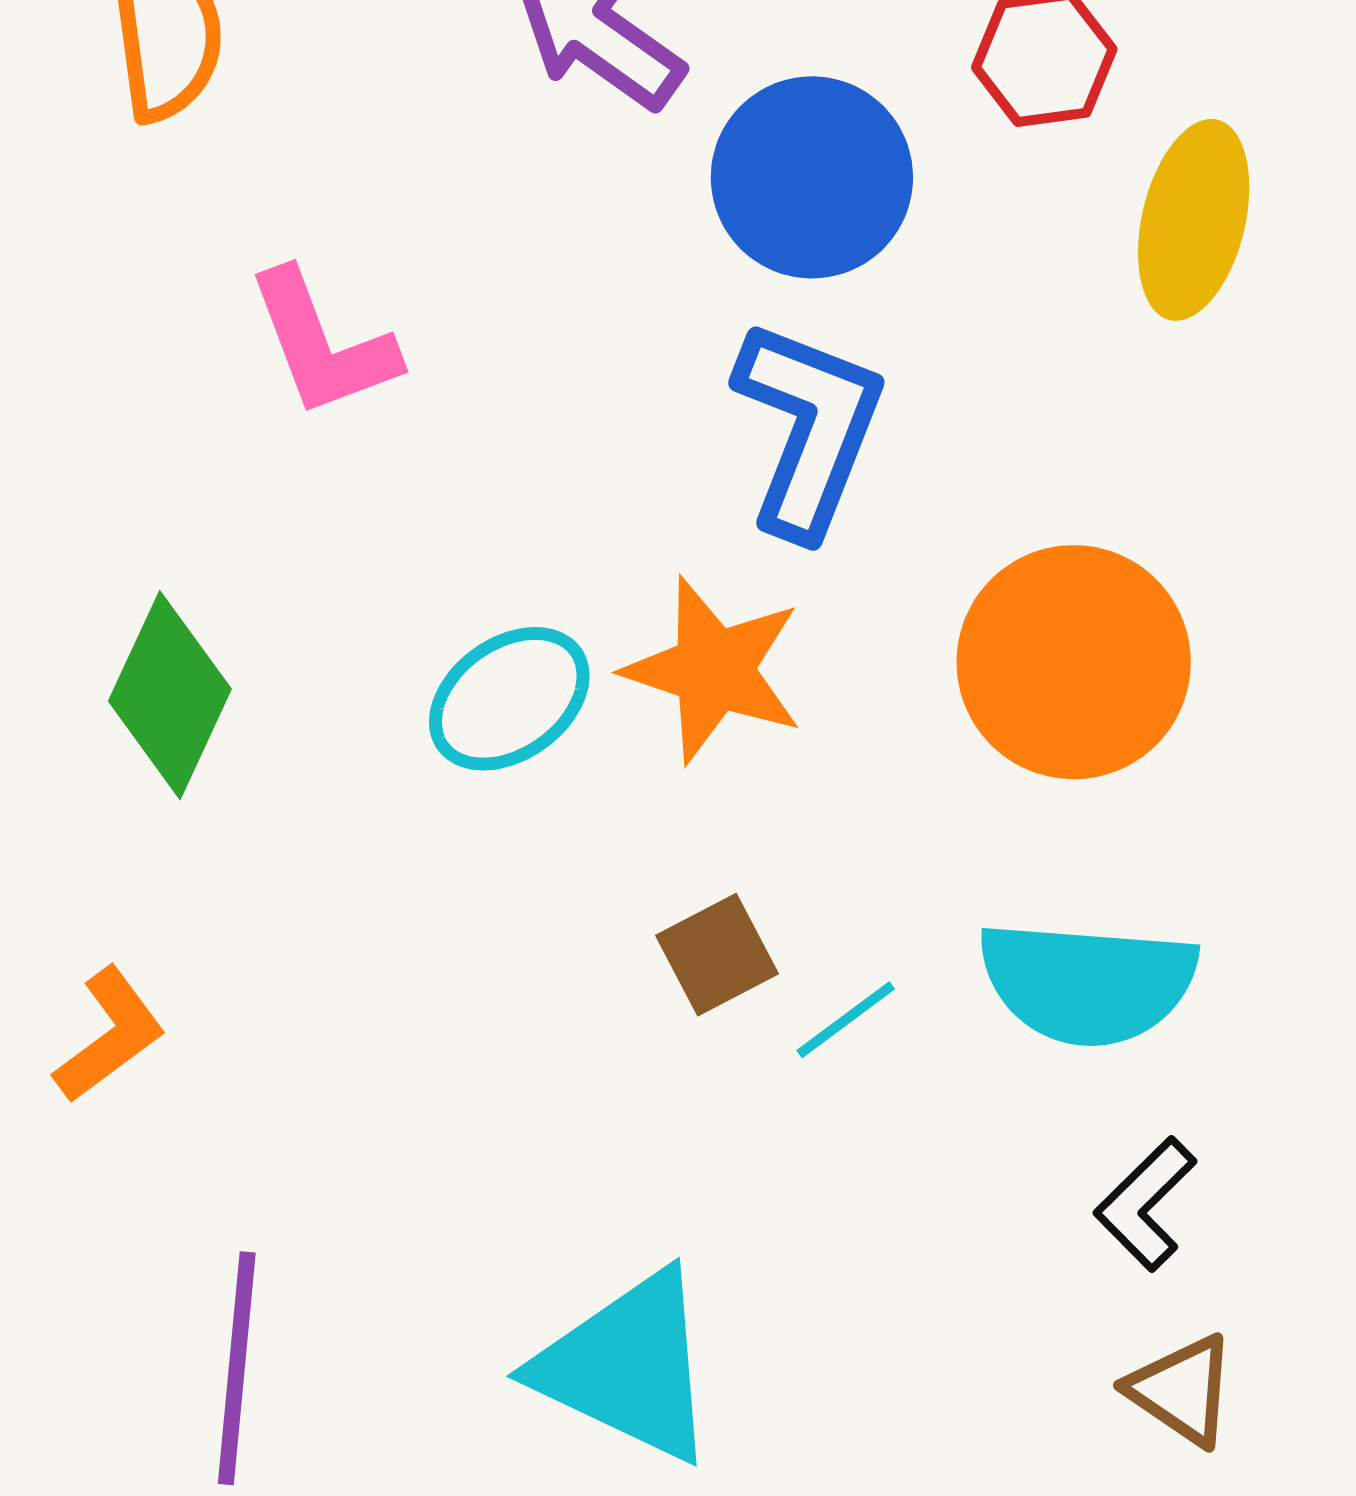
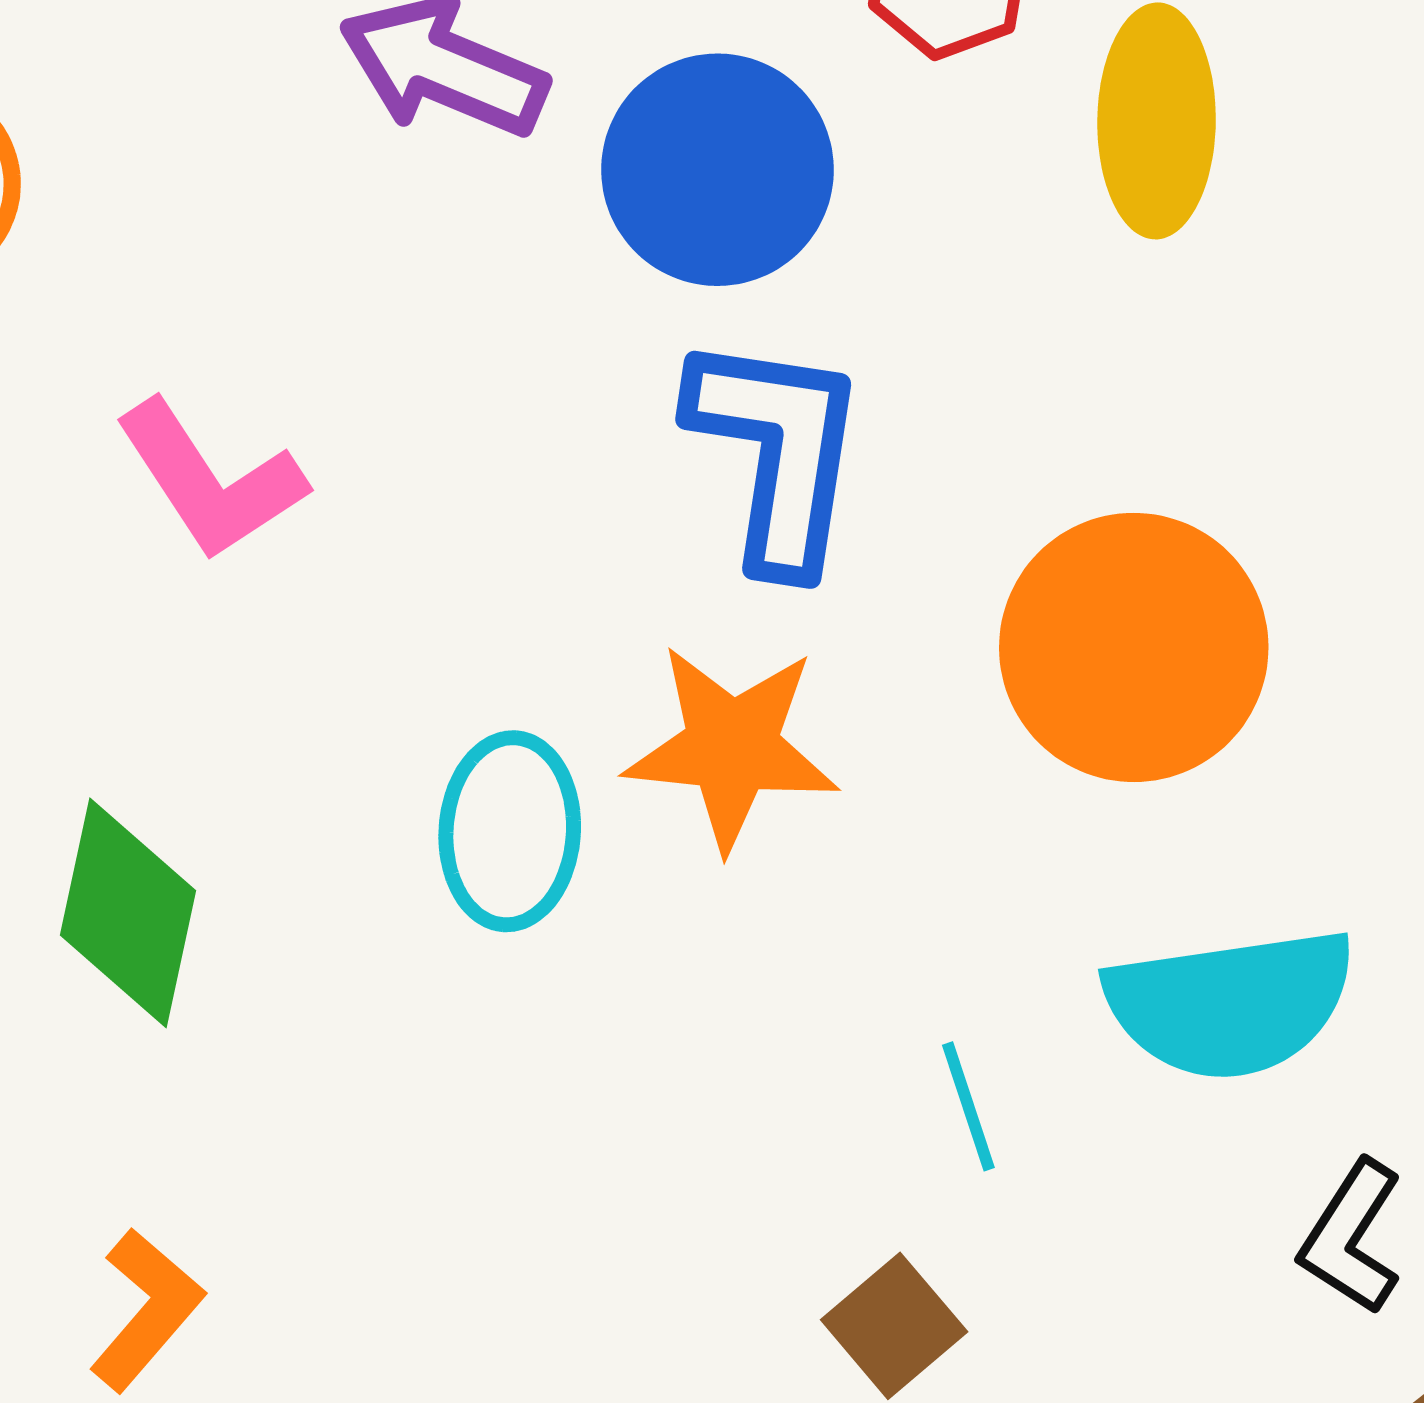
cyan ellipse: (509, 699) -> (510, 831), turned -38
brown square: (717, 955) -> (894, 1326), moved
cyan line: (846, 1020) -> (968, 1106), turned -59

